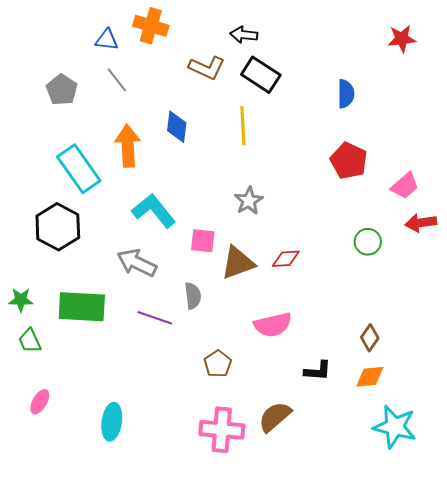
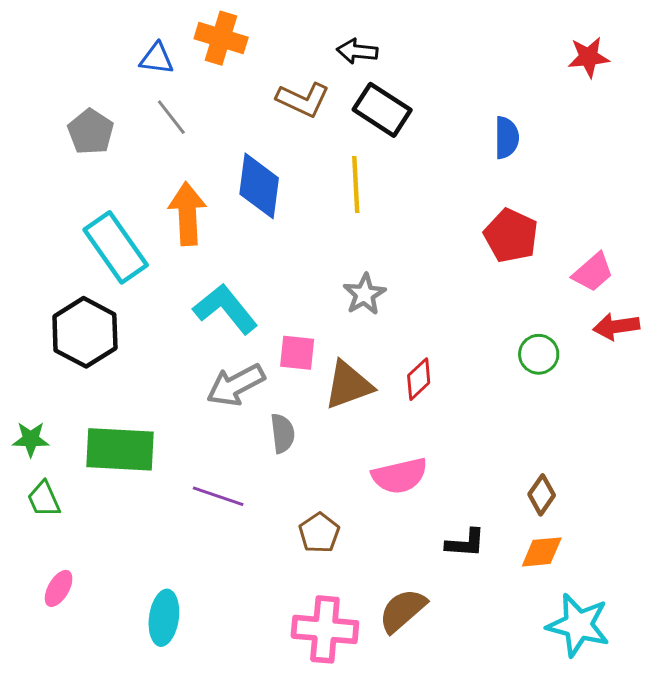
blue diamond: (177, 127) -> (259, 186), size x1.4
red diamond: (286, 259) -> (419, 379), turned -40
gray arrow: (137, 263) -> (236, 385), moved, turned -54
purple line: (155, 318) -> (218, 496), moved

